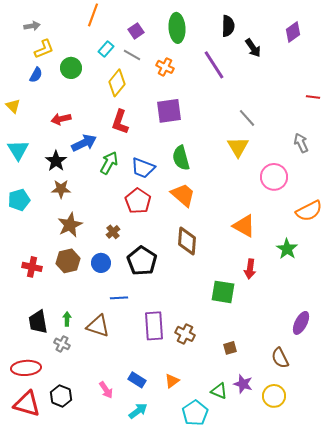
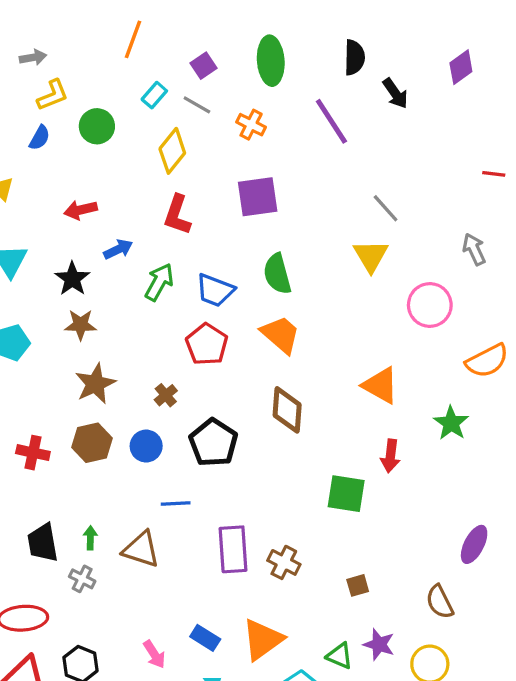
blue arrow: (84, 143) -> (118, 249), size x0.7
orange triangle: (172, 381) -> (263, 640), size x1.8

